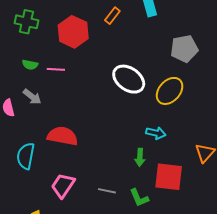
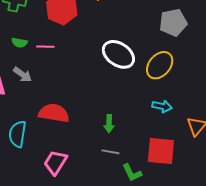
cyan arrow: (156, 133) -> (162, 106), moved
green arrow: (140, 157) -> (109, 124), moved
gray line: (107, 191) -> (110, 152), moved

